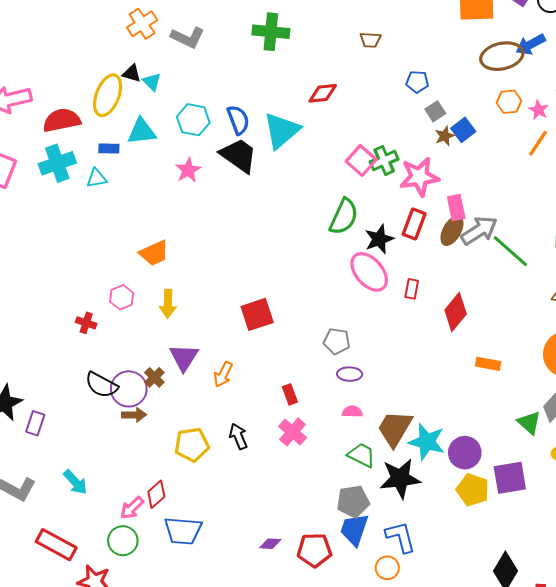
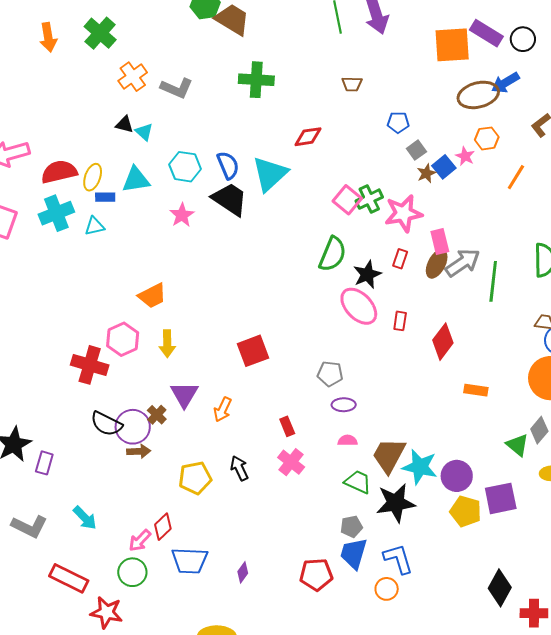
yellow ellipse: (108, 95) -> (93, 177), moved, size x0.7
pink star: (539, 110) -> (465, 156), moved
red rectangle: (414, 224) -> (400, 259), size x0.7
green line: (510, 251) -> (493, 281), turned 57
pink hexagon: (122, 297) -> (123, 339), size x1.4
red cross: (86, 323) -> (90, 365), size x1.8
gray pentagon: (353, 501) -> (351, 527), size x0.7
purple diamond: (270, 544) -> (243, 572), moved, turned -55

